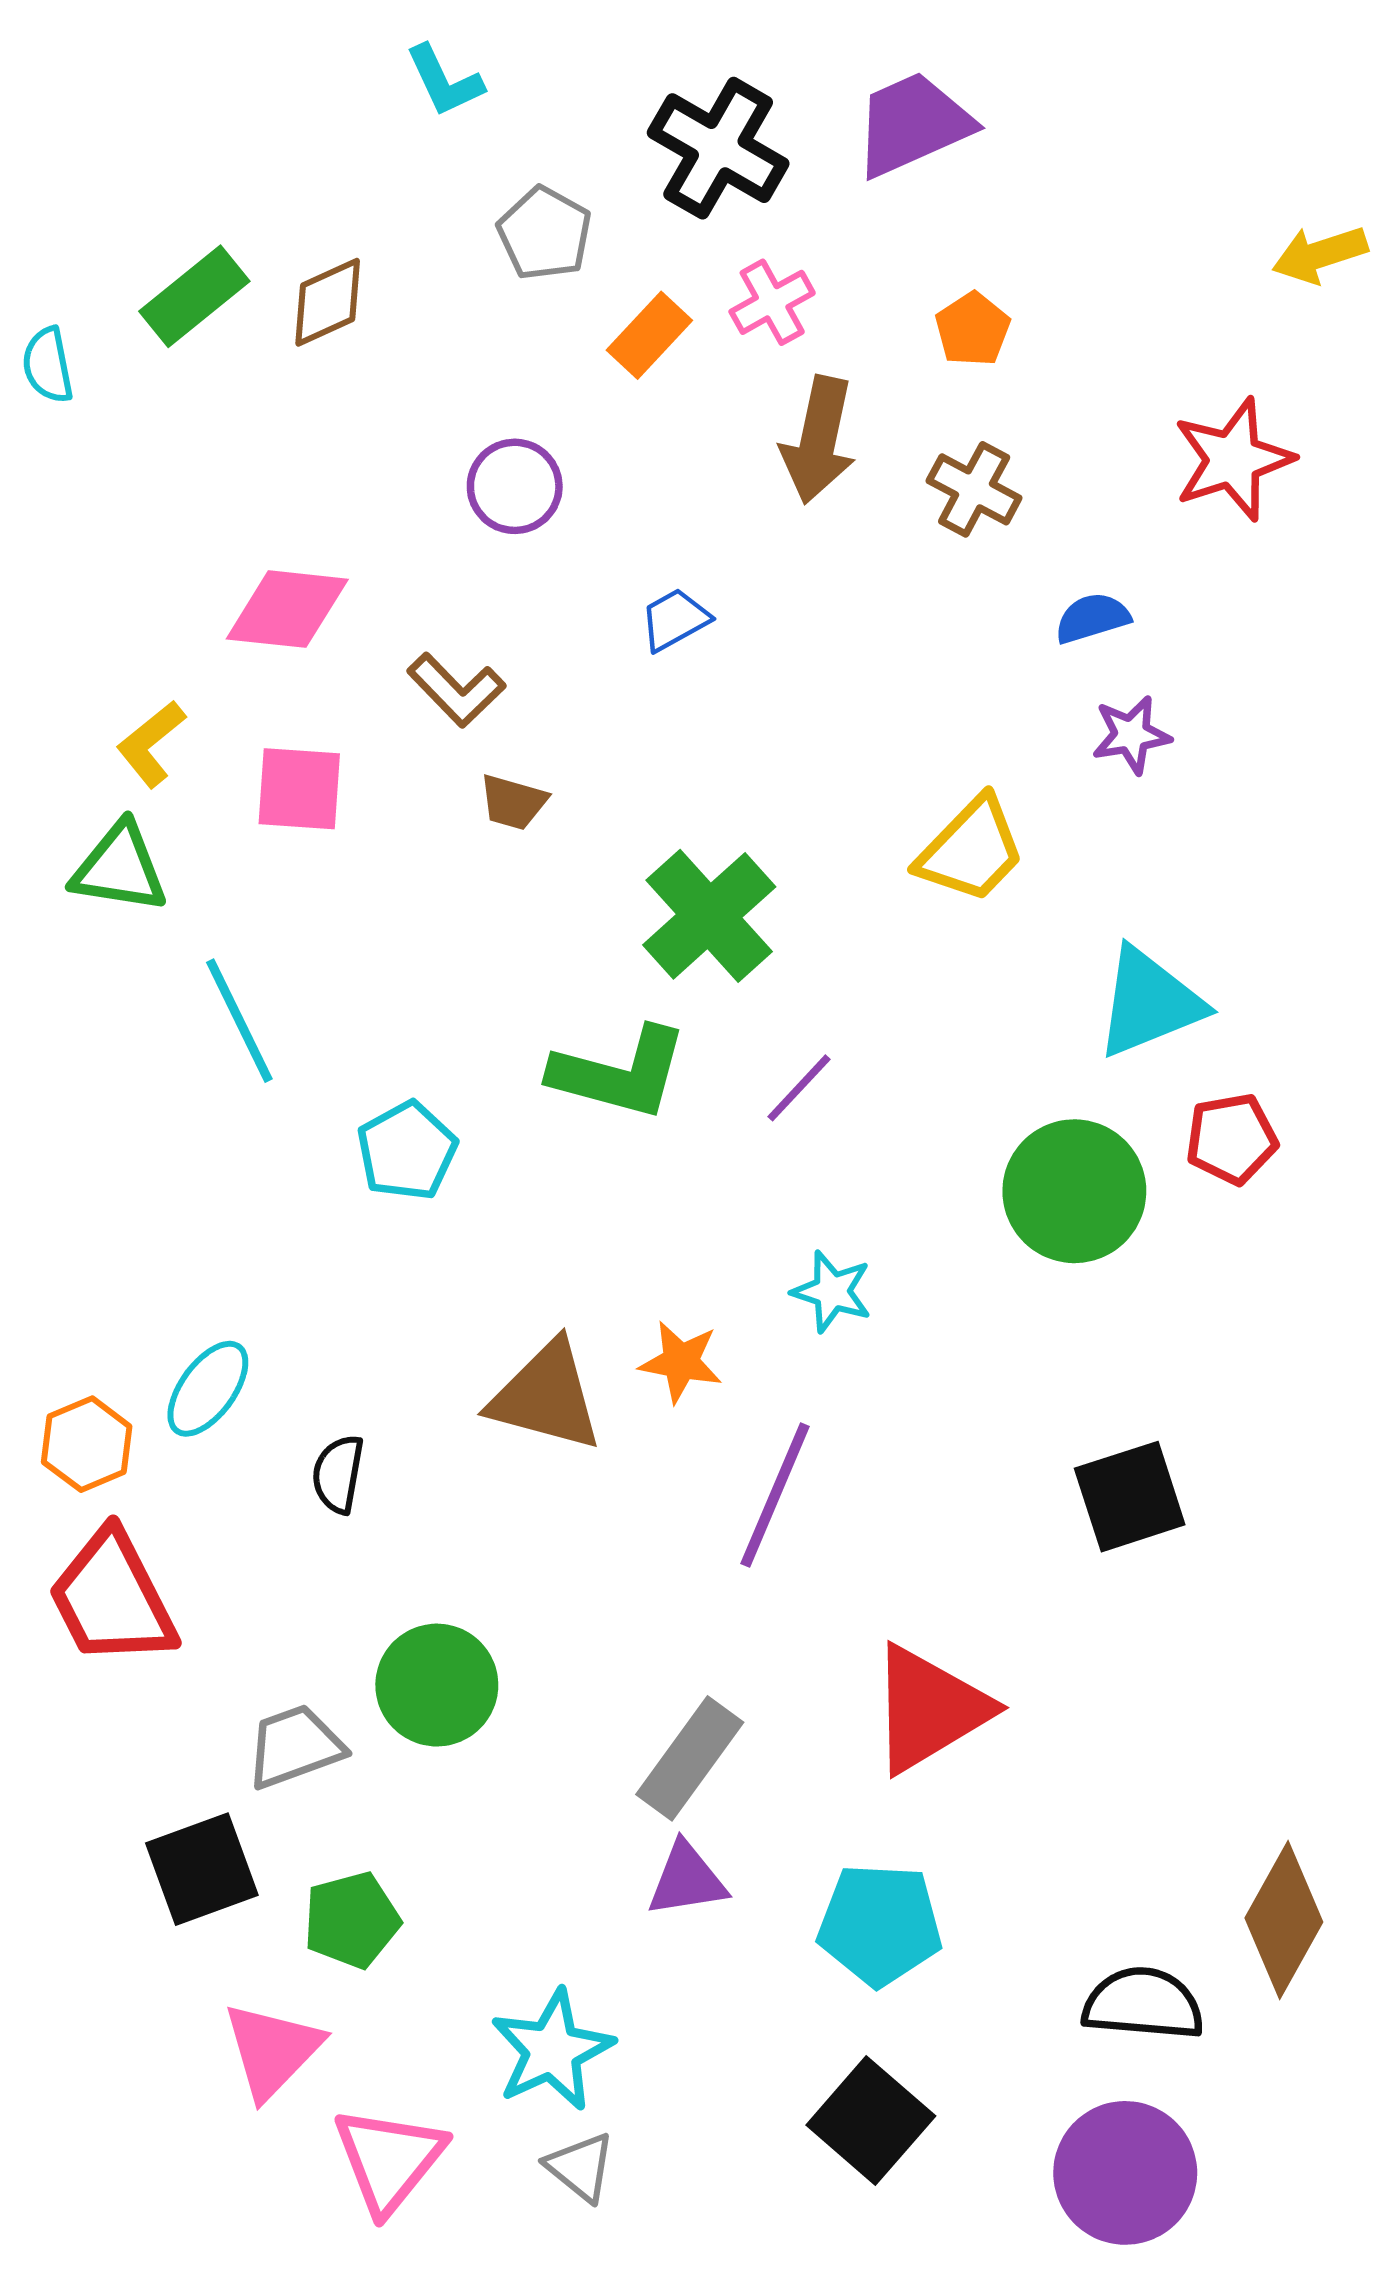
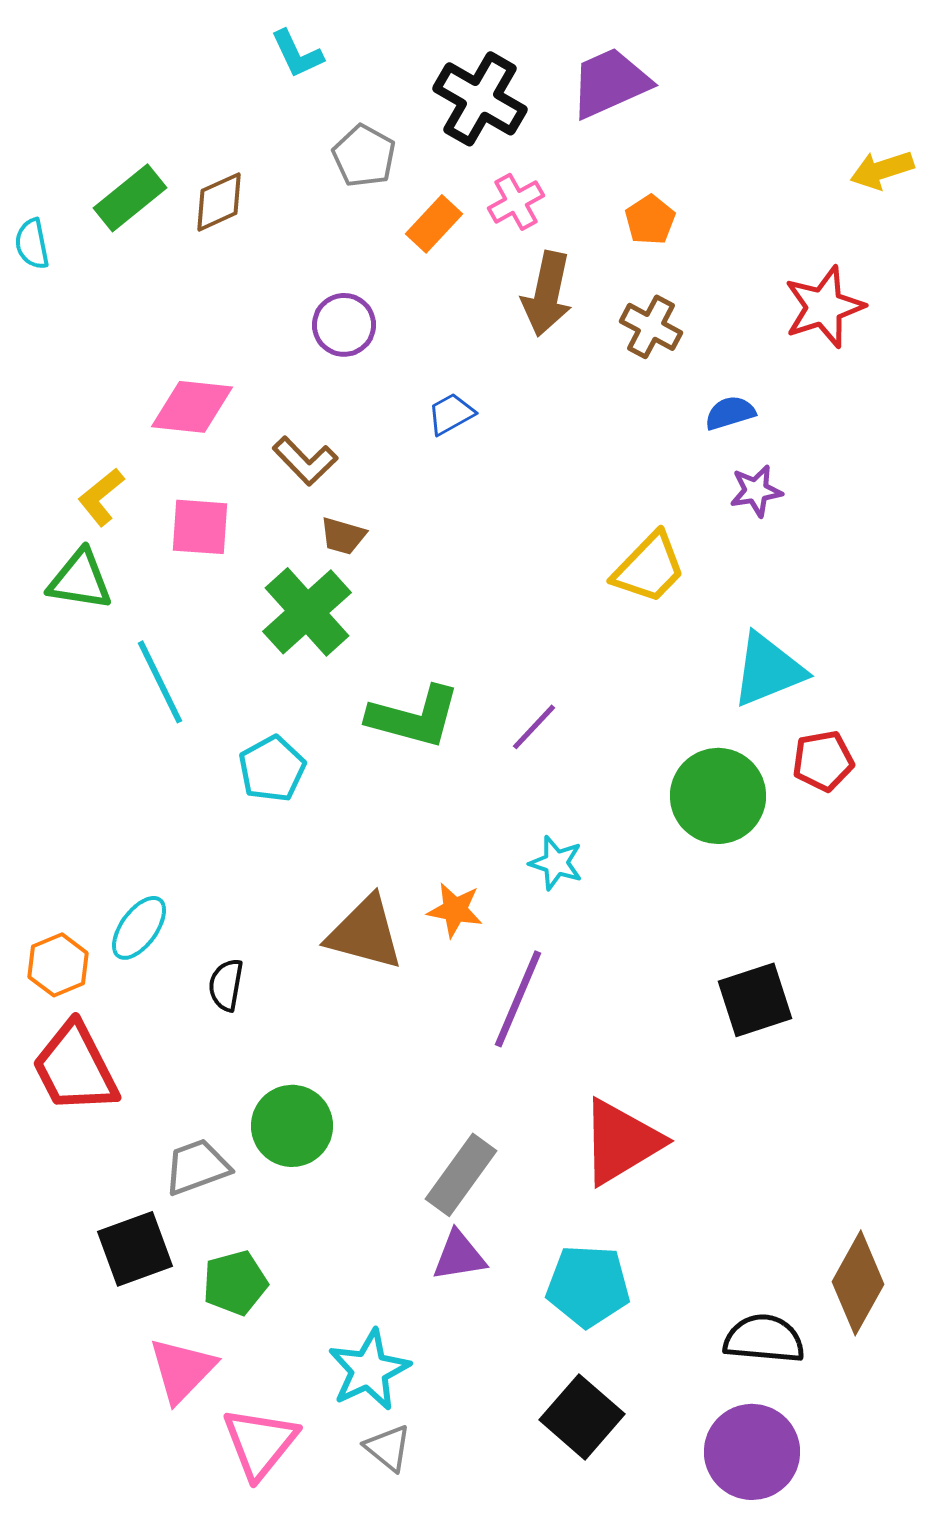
green cross: (709, 916) -> (307, 612), moved

